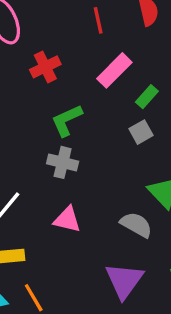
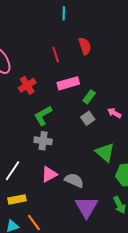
pink rectangle: (114, 70) -> (68, 83), turned 35
pink triangle: (67, 220) -> (49, 174), turned -36
gray semicircle: (136, 225) -> (74, 180), moved

